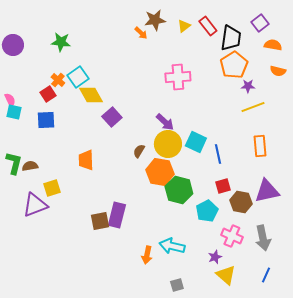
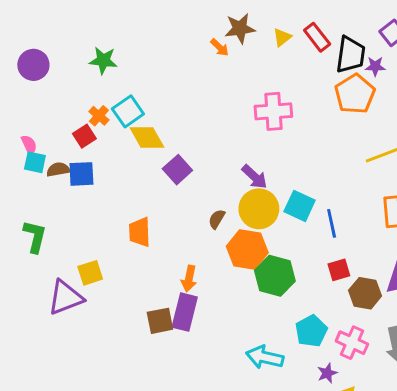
purple star: (248, 86) -> (375, 66), moved
brown semicircle: (30, 166) -> (58, 170), moved
cyan pentagon: (207, 211) -> (311, 331), moved
orange arrow: (147, 255) -> (189, 279), moved

